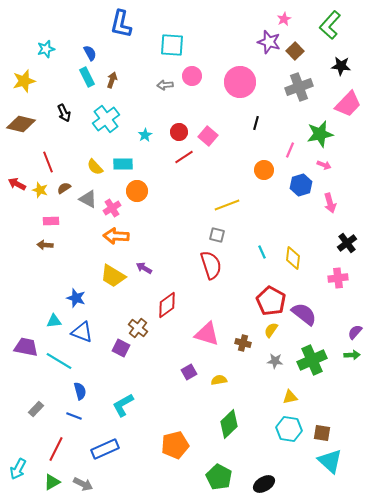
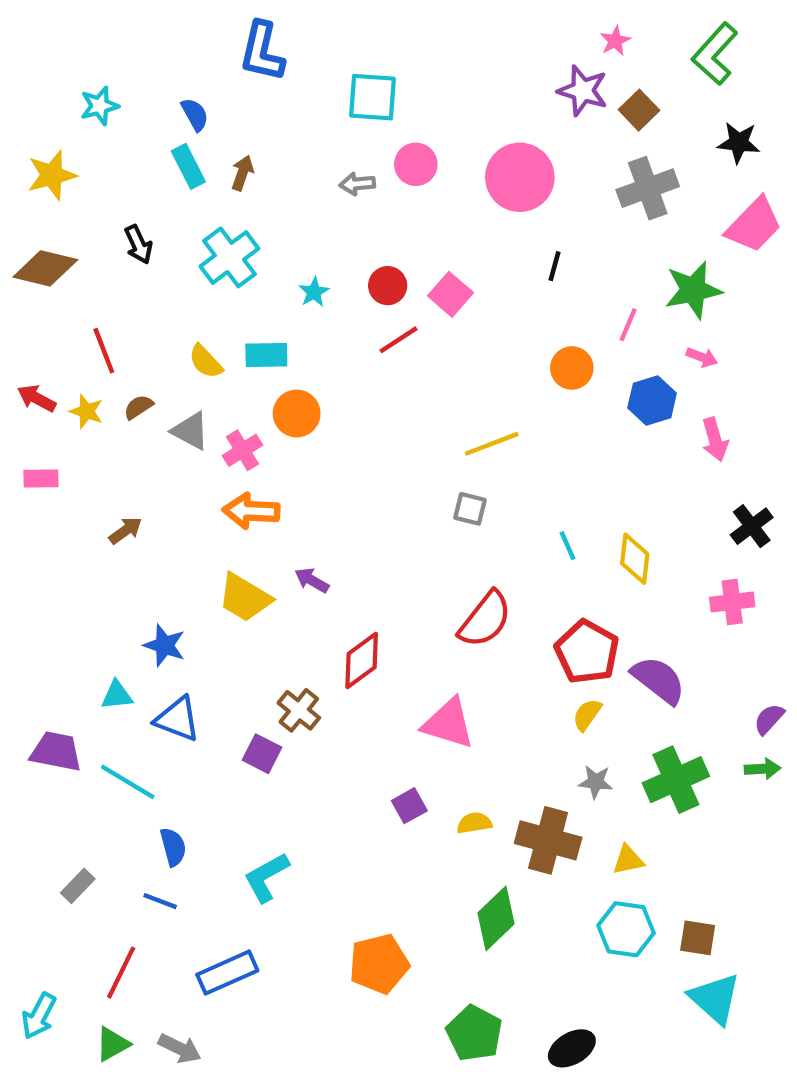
pink rectangle: (51, 221) -> (41, 478), moved
brown arrow: (45, 245) -> (125, 530), moved, turned 140
red semicircle: (211, 265) -> (485, 619), moved, turned 56
brown cross: (243, 343) -> (548, 840), moved, size x1.8

